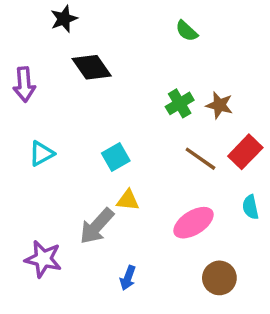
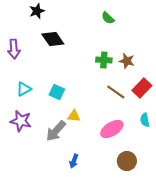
green cross: (180, 103) -> (104, 60), turned 35
cyan square: (116, 157) -> (57, 92), moved, turned -35
purple star: (43, 259) -> (21, 121), moved

